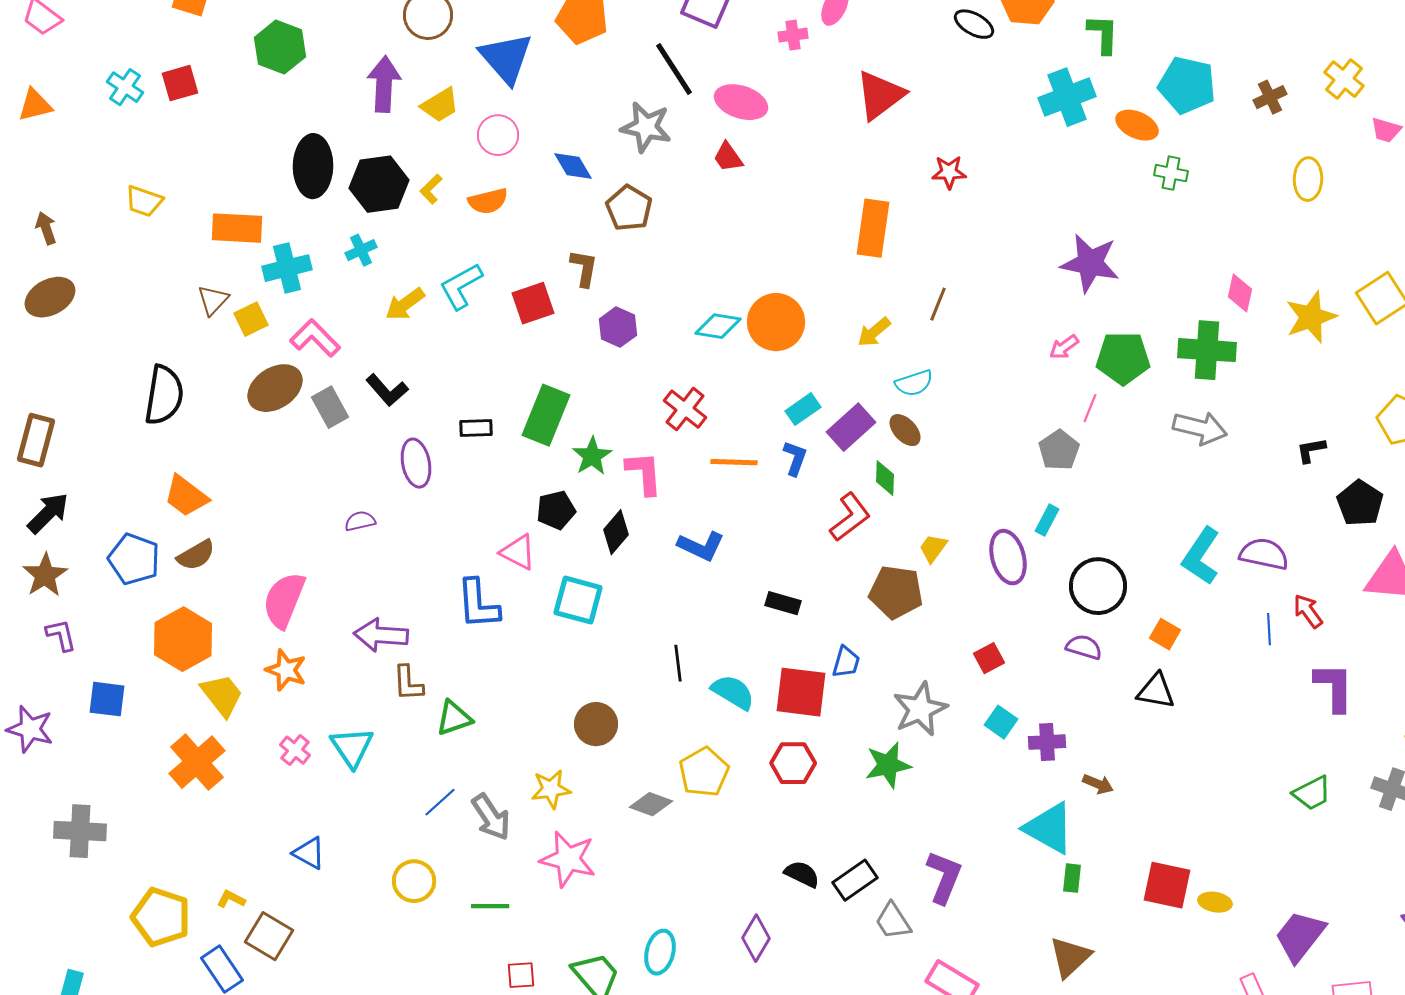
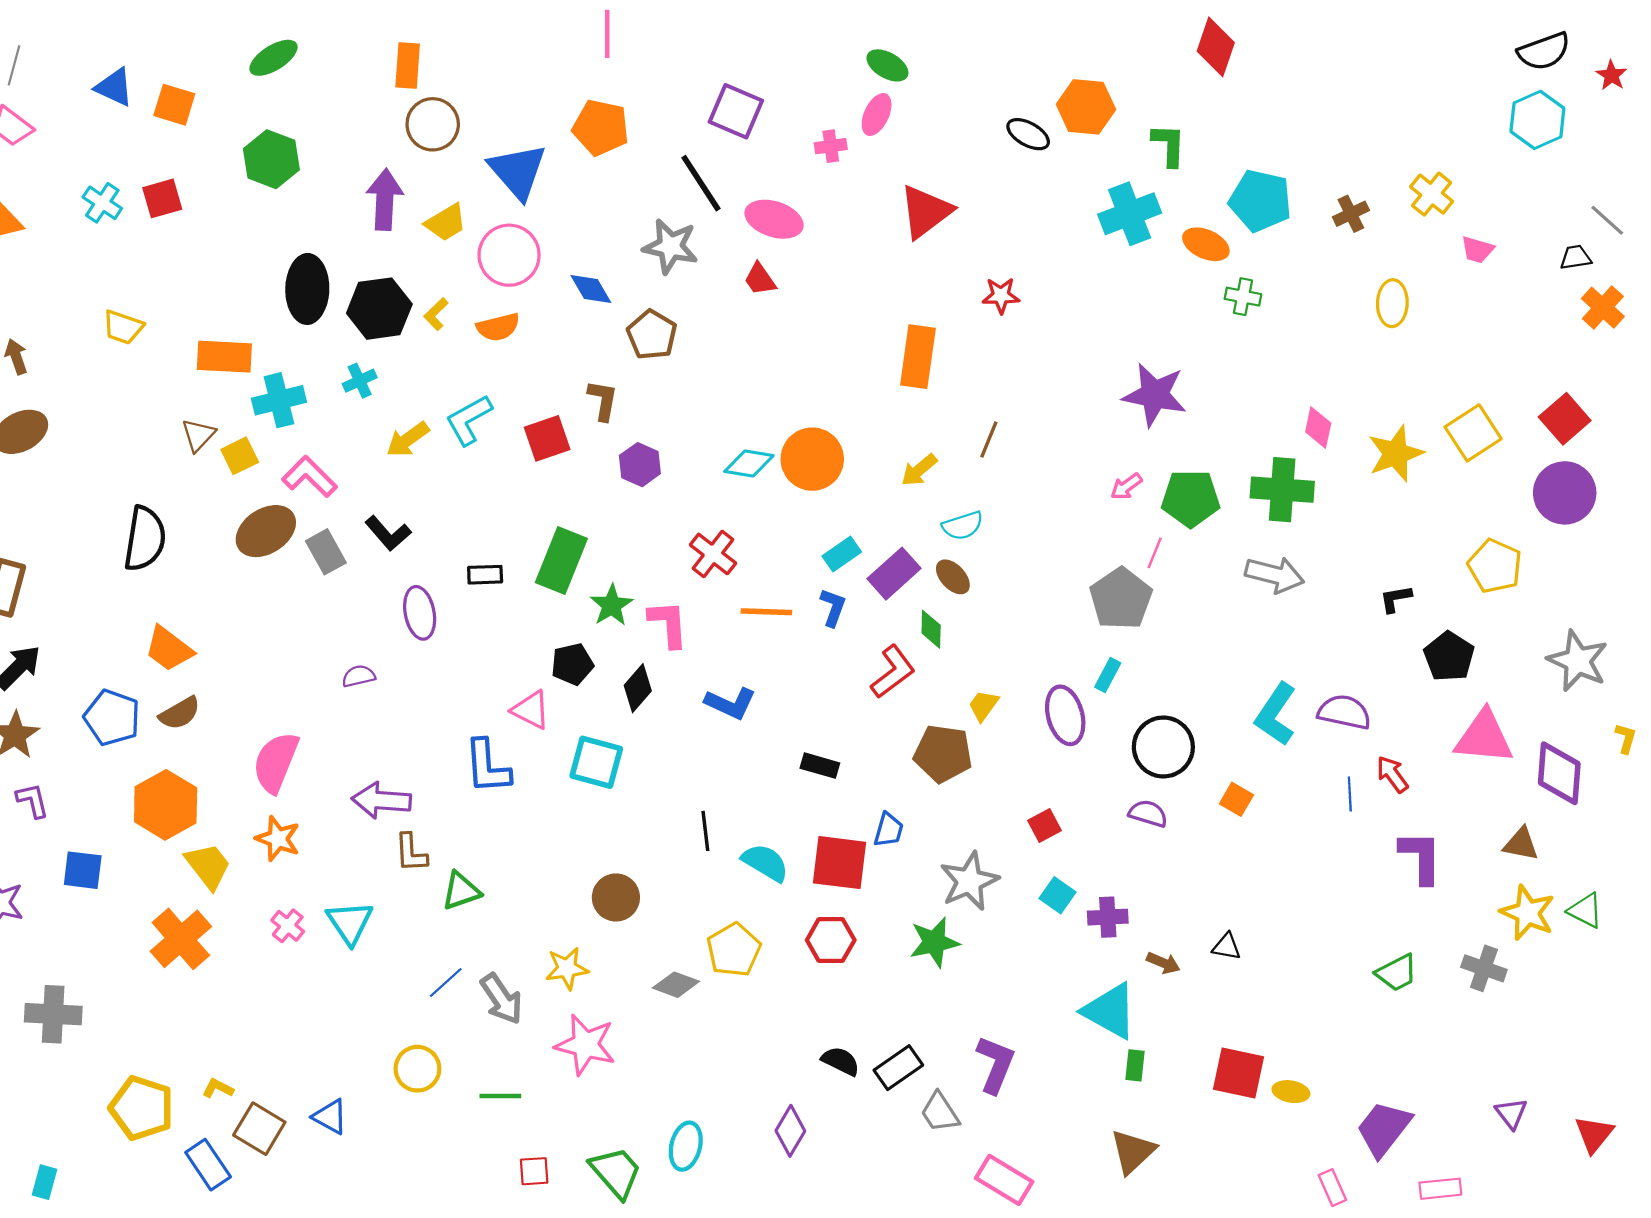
pink circle: (498, 135) -> (509, 255), size x1.4
gray pentagon: (1059, 450) -> (1121, 599), size x1.4
black triangle: (1156, 691) -> (1227, 947), moved, size x0.7
blue triangle: (309, 853) -> (330, 1117), moved

